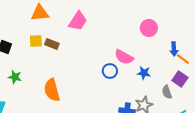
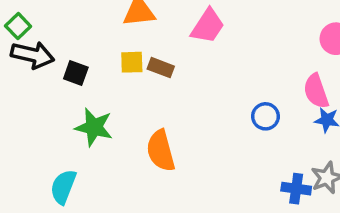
pink semicircle: (124, 57) -> (316, 91), moved, turned 42
green star: (15, 77) -> (94, 127), size x1.5

